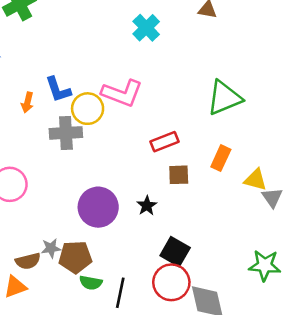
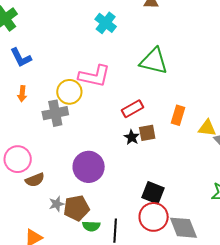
blue L-shape: (58, 90) -> (21, 58), moved
green triangle: (224, 98) -> (154, 61), moved, turned 44
black star: (147, 206) -> (132, 137), moved
brown semicircle: (28, 261) -> (35, 180), moved

